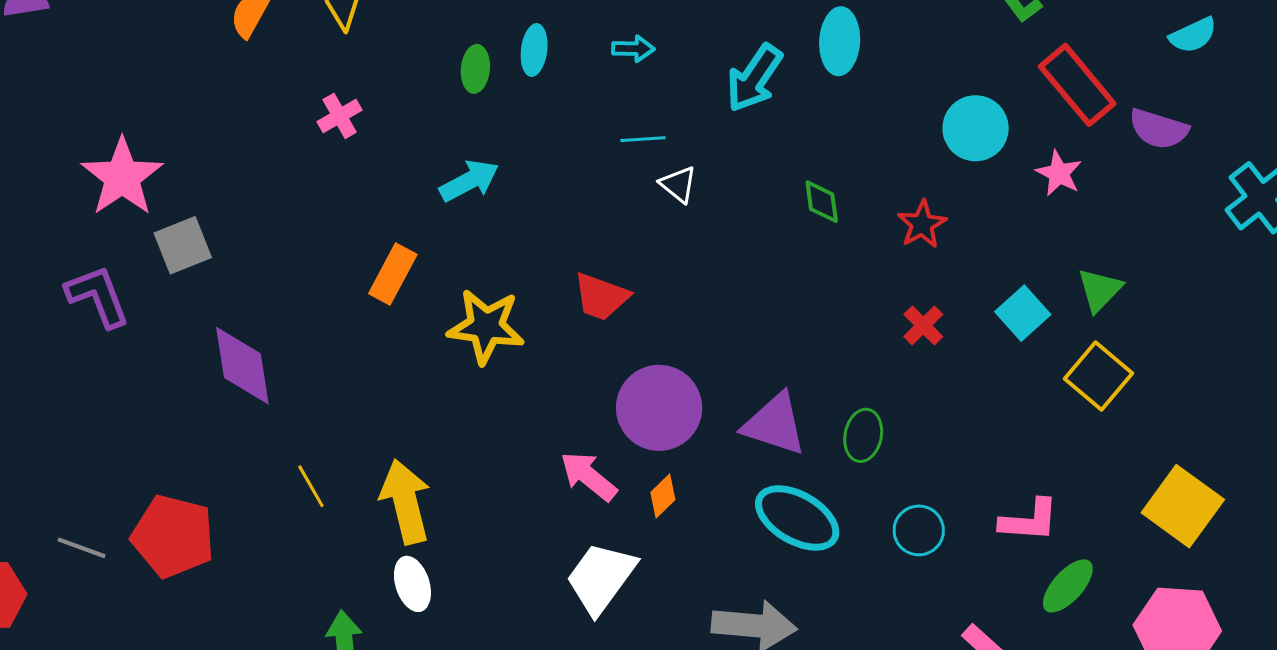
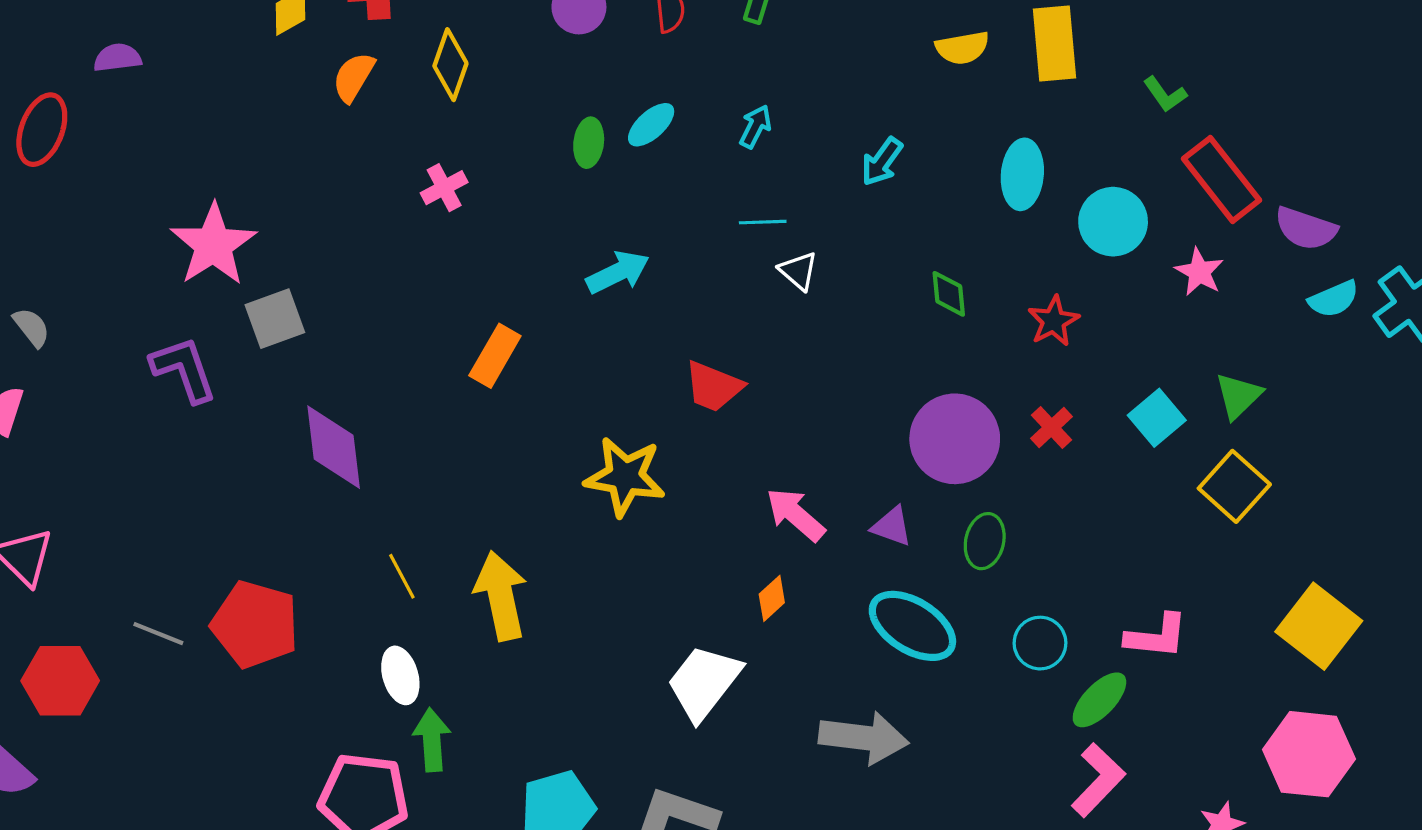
cyan semicircle: (1193, 35) -> (1334, 299), moved
cyan ellipse: (840, 41) -> (1022, 174), moved
cyan arrow: (633, 49) -> (755, 127), turned -66
cyan ellipse: (534, 50) -> (651, 125), turned 39
cyan arrow: (754, 78) -> (882, 162), size x0.7
cyan arrow: (469, 181) -> (618, 272), moved
yellow star: (486, 326) -> (625, 476), moved
purple circle: (659, 408) -> (955, 439), moved
purple triangle: (775, 424) -> (892, 526), size x0.6
pink arrow: (589, 476) -> (795, 515), moved
white ellipse: (412, 584) -> (400, 675), moved
green ellipse: (1068, 586) -> (1099, 700), moved

